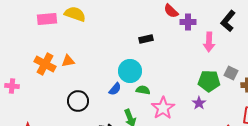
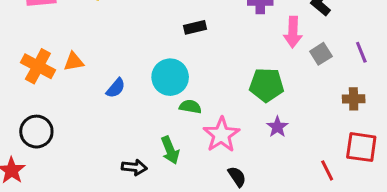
gray square: (231, 73) -> (321, 54), moved, turned 32
green pentagon: (209, 81) -> (267, 85), moved
blue semicircle: (115, 89) -> (116, 88), moved
black circle: (78, 101) -> (36, 132), moved

